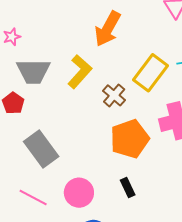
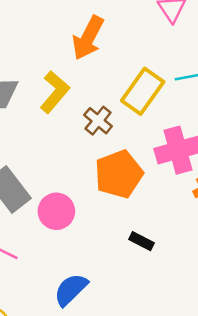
black rectangle: (128, 187) -> (141, 241), moved, turned -36
pink circle: (79, 193) -> (56, 211), moved

